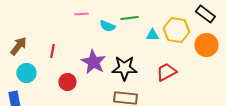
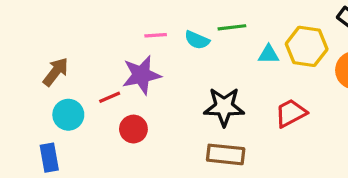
pink line: (81, 14) -> (156, 35), moved
red line: (52, 51) -> (110, 97), moved, turned 56
purple star: (93, 62) -> (141, 75), moved, turned 30

